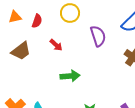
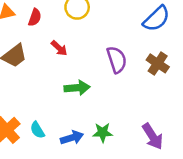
purple semicircle: (98, 36) -> (117, 60), moved

